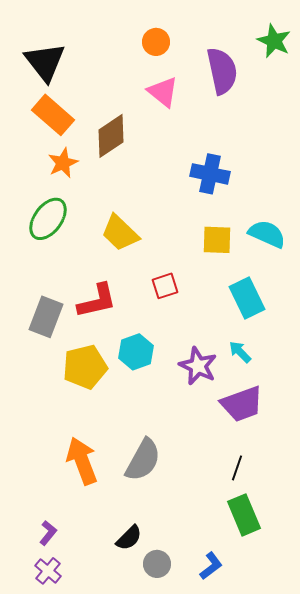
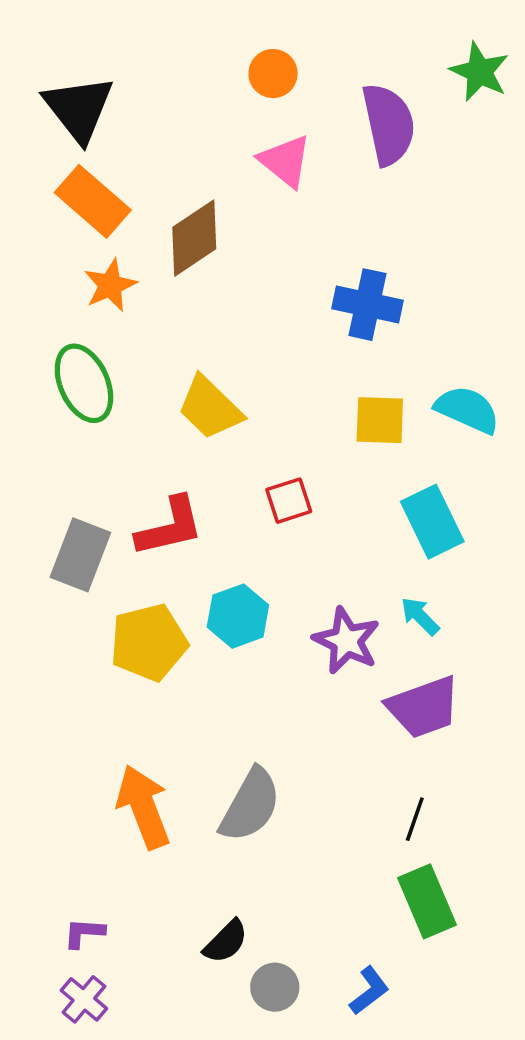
green ellipse: (48, 219) -> (84, 383), turned -60
purple L-shape: (48, 533) -> (84, 933), turned -125

